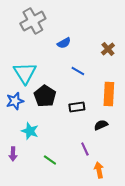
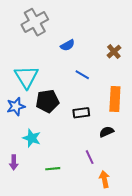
black pentagon: (45, 96) -> (47, 101), turned 30
green line: (50, 160) -> (53, 169), turned -40

